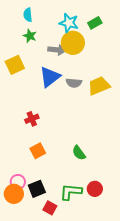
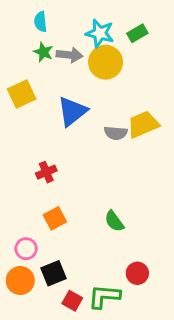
gray arrow: (57, 50) -> (69, 55), moved
gray semicircle: (74, 83) -> (116, 133), moved
pink circle: (18, 182) -> (26, 249), moved
green L-shape: (71, 192) -> (104, 296), moved

